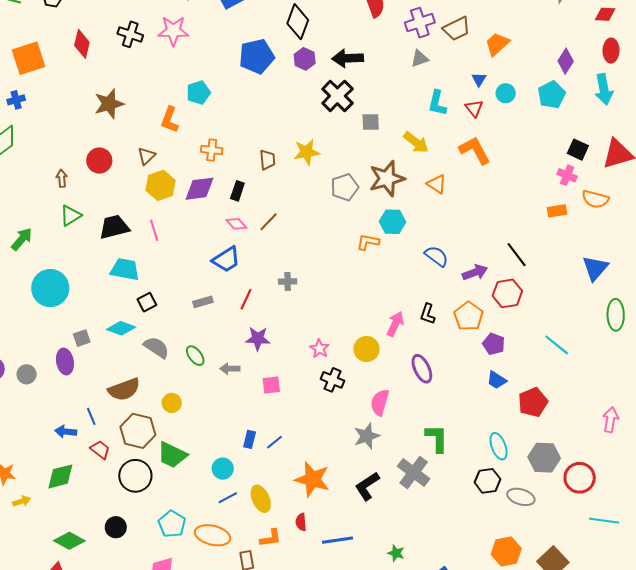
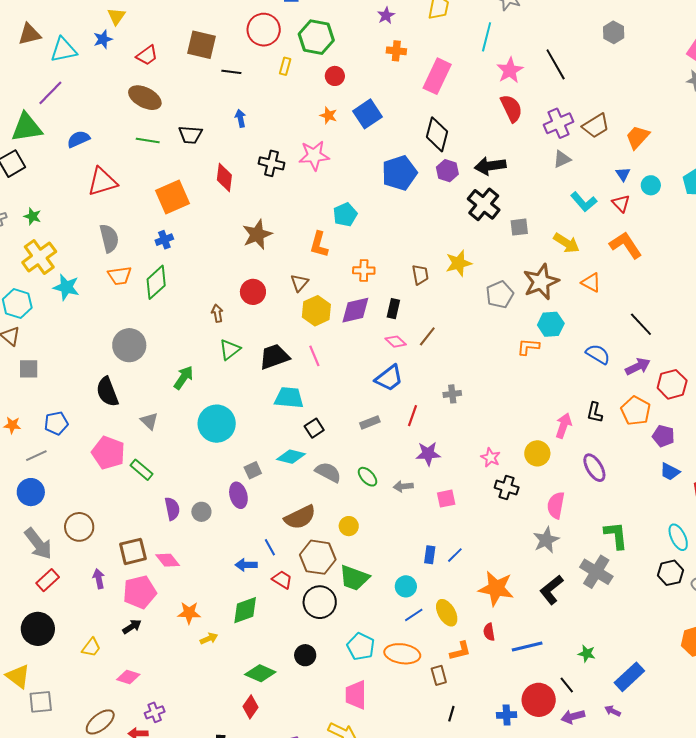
cyan L-shape: (437, 103) -> (584, 202), turned -48
black line: (517, 255) -> (641, 324), moved

